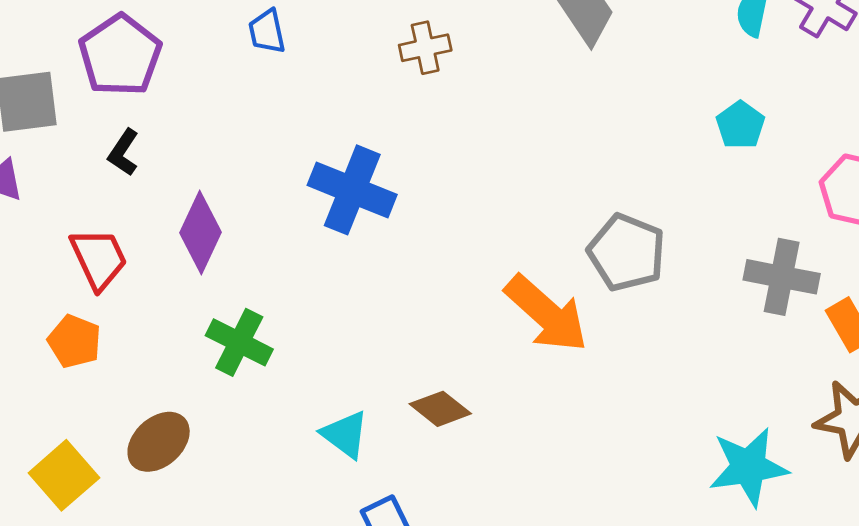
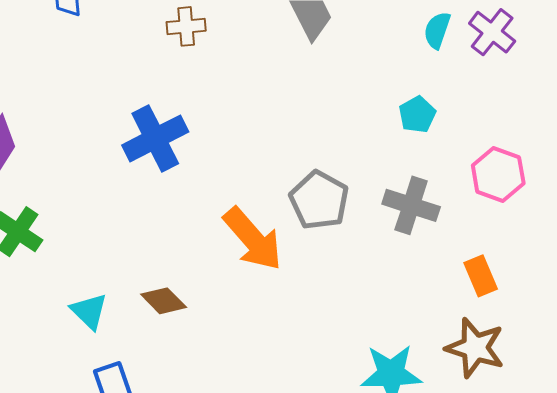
blue cross: (352, 190) -> (155, 138), moved, turned 34
gray cross: (782, 277) -> (411, 205), moved

